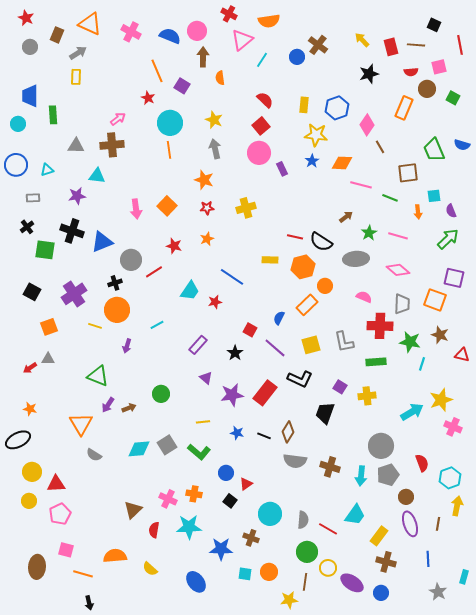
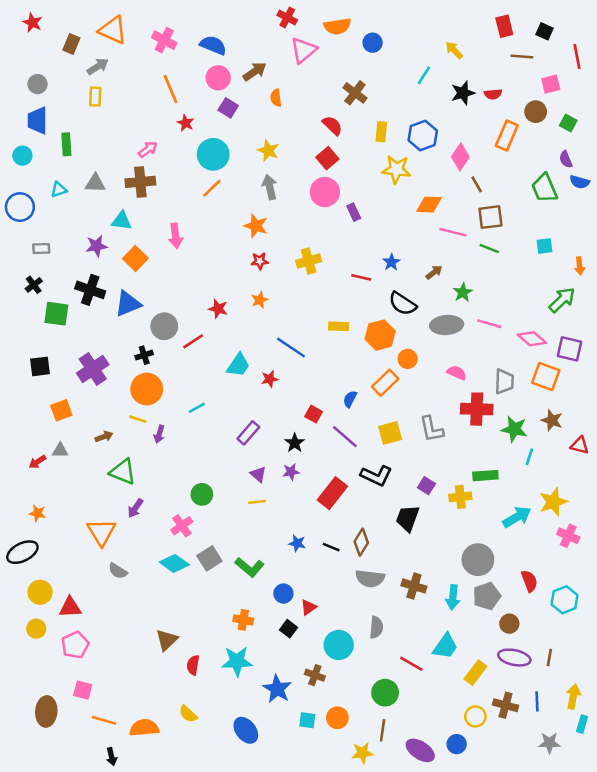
pink circle: (197, 31) -> (218, 78), moved
brown cross: (318, 45) -> (355, 93), moved
gray circle: (30, 47) -> (38, 84), moved
red rectangle: (391, 47) -> (504, 26), moved
brown arrow: (203, 57) -> (255, 72), turned 54
blue circle: (297, 57) -> (373, 43), moved
cyan line: (262, 60) -> (424, 75), moved
orange line: (157, 71) -> (171, 89), moved
red semicircle: (411, 72) -> (493, 94), moved
orange line: (169, 150) -> (212, 188), turned 54
blue star: (312, 161) -> (391, 262), moved
cyan triangle: (47, 170) -> (59, 189), moved
brown square: (408, 173) -> (490, 217), moved
orange square: (167, 206) -> (135, 258), moved
pink arrow: (136, 209) -> (176, 236), moved
purple semicircle: (451, 211) -> (566, 159), moved
orange arrow: (418, 212) -> (580, 266), moved
pink line: (398, 236) -> (489, 324), moved
red line: (295, 237) -> (361, 277), moved
pink diamond: (398, 270) -> (532, 339), moved
black square: (32, 292) -> (40, 366), turned -36
yellow line: (95, 326) -> (138, 419), moved
green rectangle: (376, 362) -> (485, 476), moved
purple star: (232, 395) -> (291, 472), moved, size x0.6
brown arrow: (129, 408) -> (104, 437), moved
yellow line: (203, 422) -> (257, 502), moved
cyan diamond: (139, 449) -> (174, 563), turned 40
pink cross: (168, 499) -> (182, 526), moved, turned 30
yellow arrow: (457, 506) -> (573, 696), moved
gray semicircle: (303, 520) -> (376, 627), moved
purple ellipse: (410, 524) -> (514, 658), turned -60
blue star: (221, 549) -> (277, 689), turned 30
orange semicircle: (115, 556) -> (144, 728), moved
brown cross: (386, 562) -> (506, 705), moved
yellow circle: (328, 568) -> (475, 716), moved
purple ellipse: (352, 583) -> (420, 750), moved
gray star: (438, 592) -> (549, 743), turned -30
blue circle: (381, 593) -> (457, 744), moved

